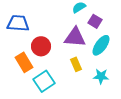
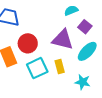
cyan square: (44, 81) -> (37, 68), moved

